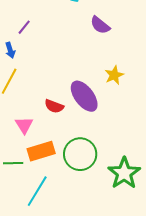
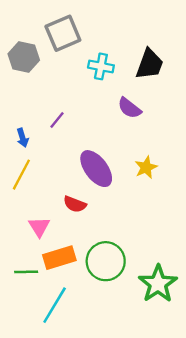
purple line: (24, 27) -> (57, 120), moved
purple ellipse: (84, 96) -> (96, 169), moved

